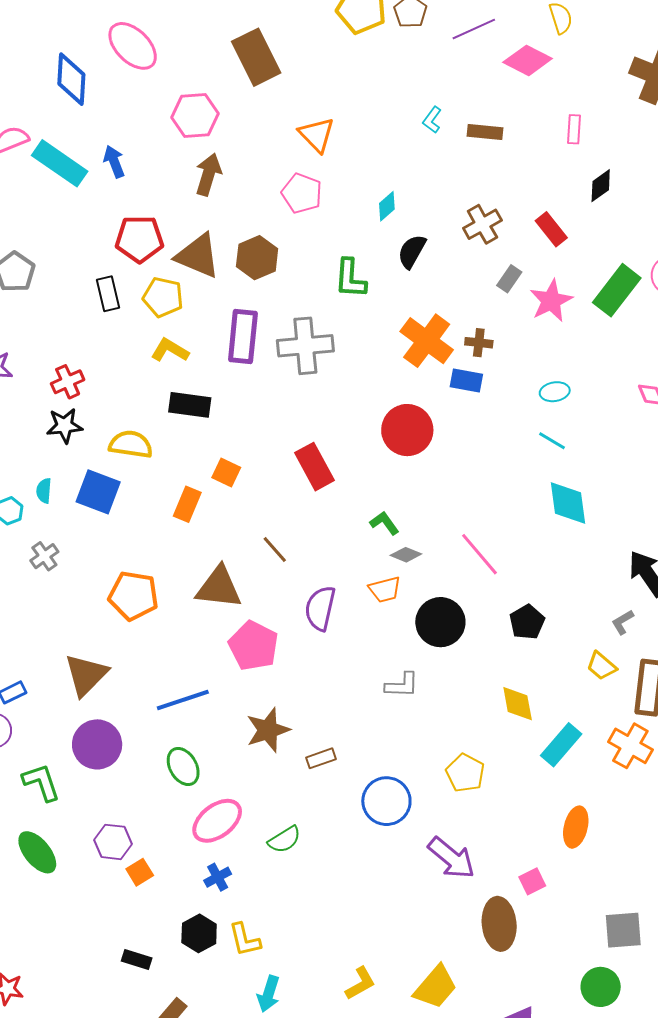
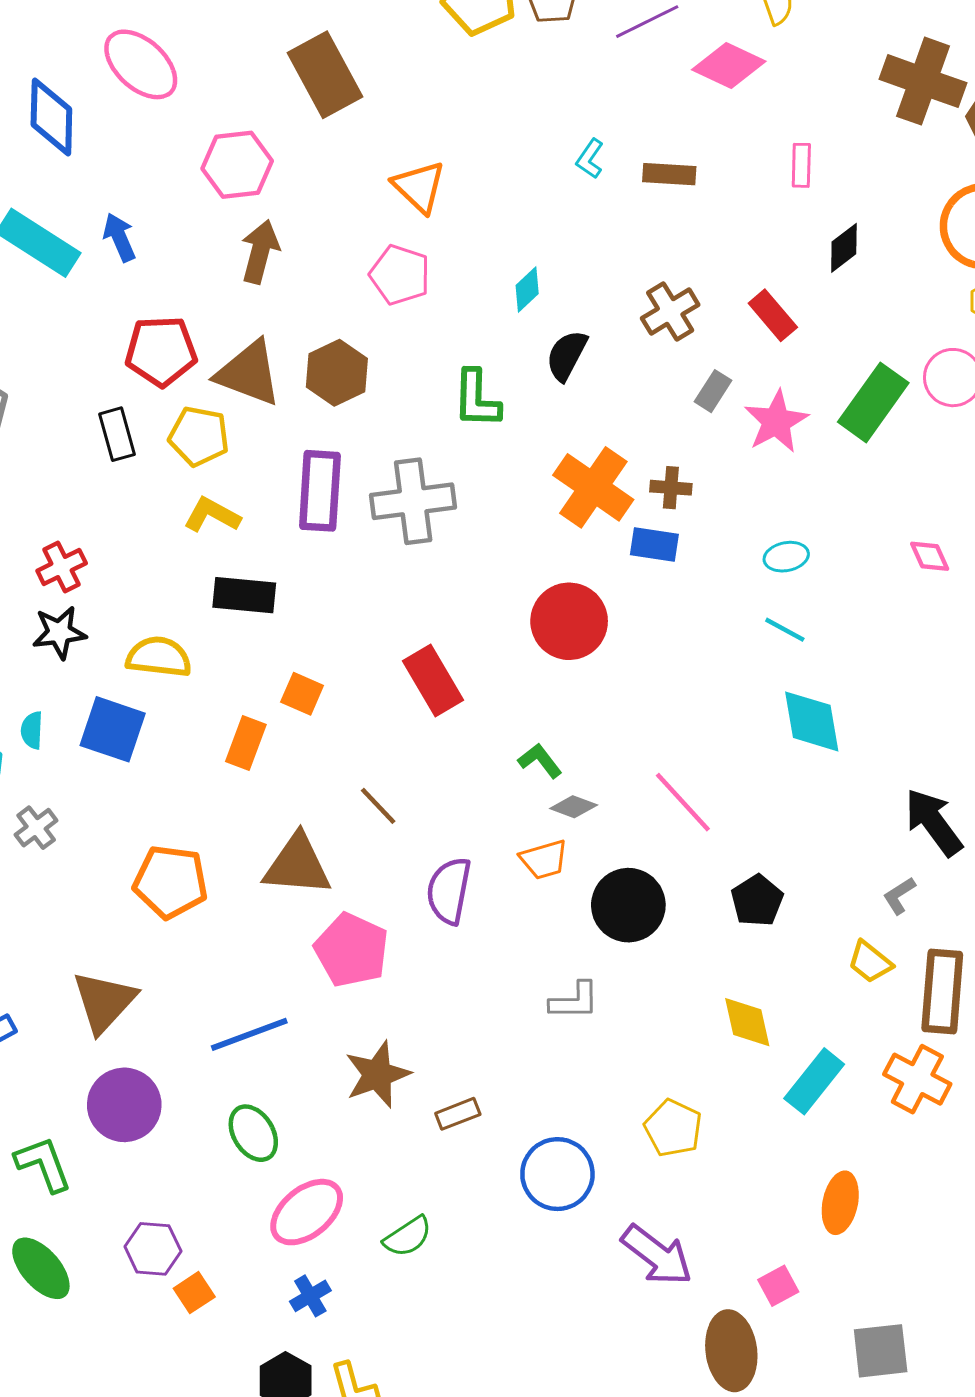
gray square: (623, 930) -> (881, 1351), moved

